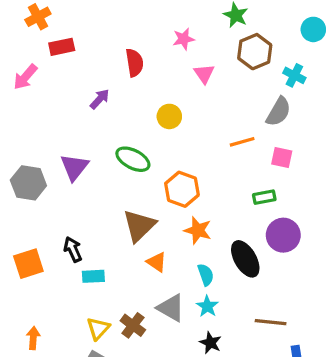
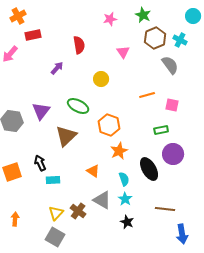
cyan circle: (313, 29) -> (193, 16), moved
pink star: (184, 39) -> (110, 19), moved
cyan cross: (294, 75) -> (180, 40), moved
gray semicircle: (279, 112) -> (170, 65), moved, turned -66
brown triangle: (139, 226) -> (66, 136), moved
orange star: (198, 230) -> (119, 151), turned 30

